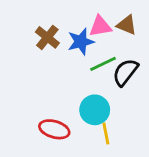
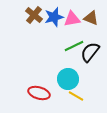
brown cross: (47, 37) -> (34, 15), moved
blue star: (81, 42) -> (54, 17), moved
yellow line: (106, 134) -> (76, 96), turned -49

